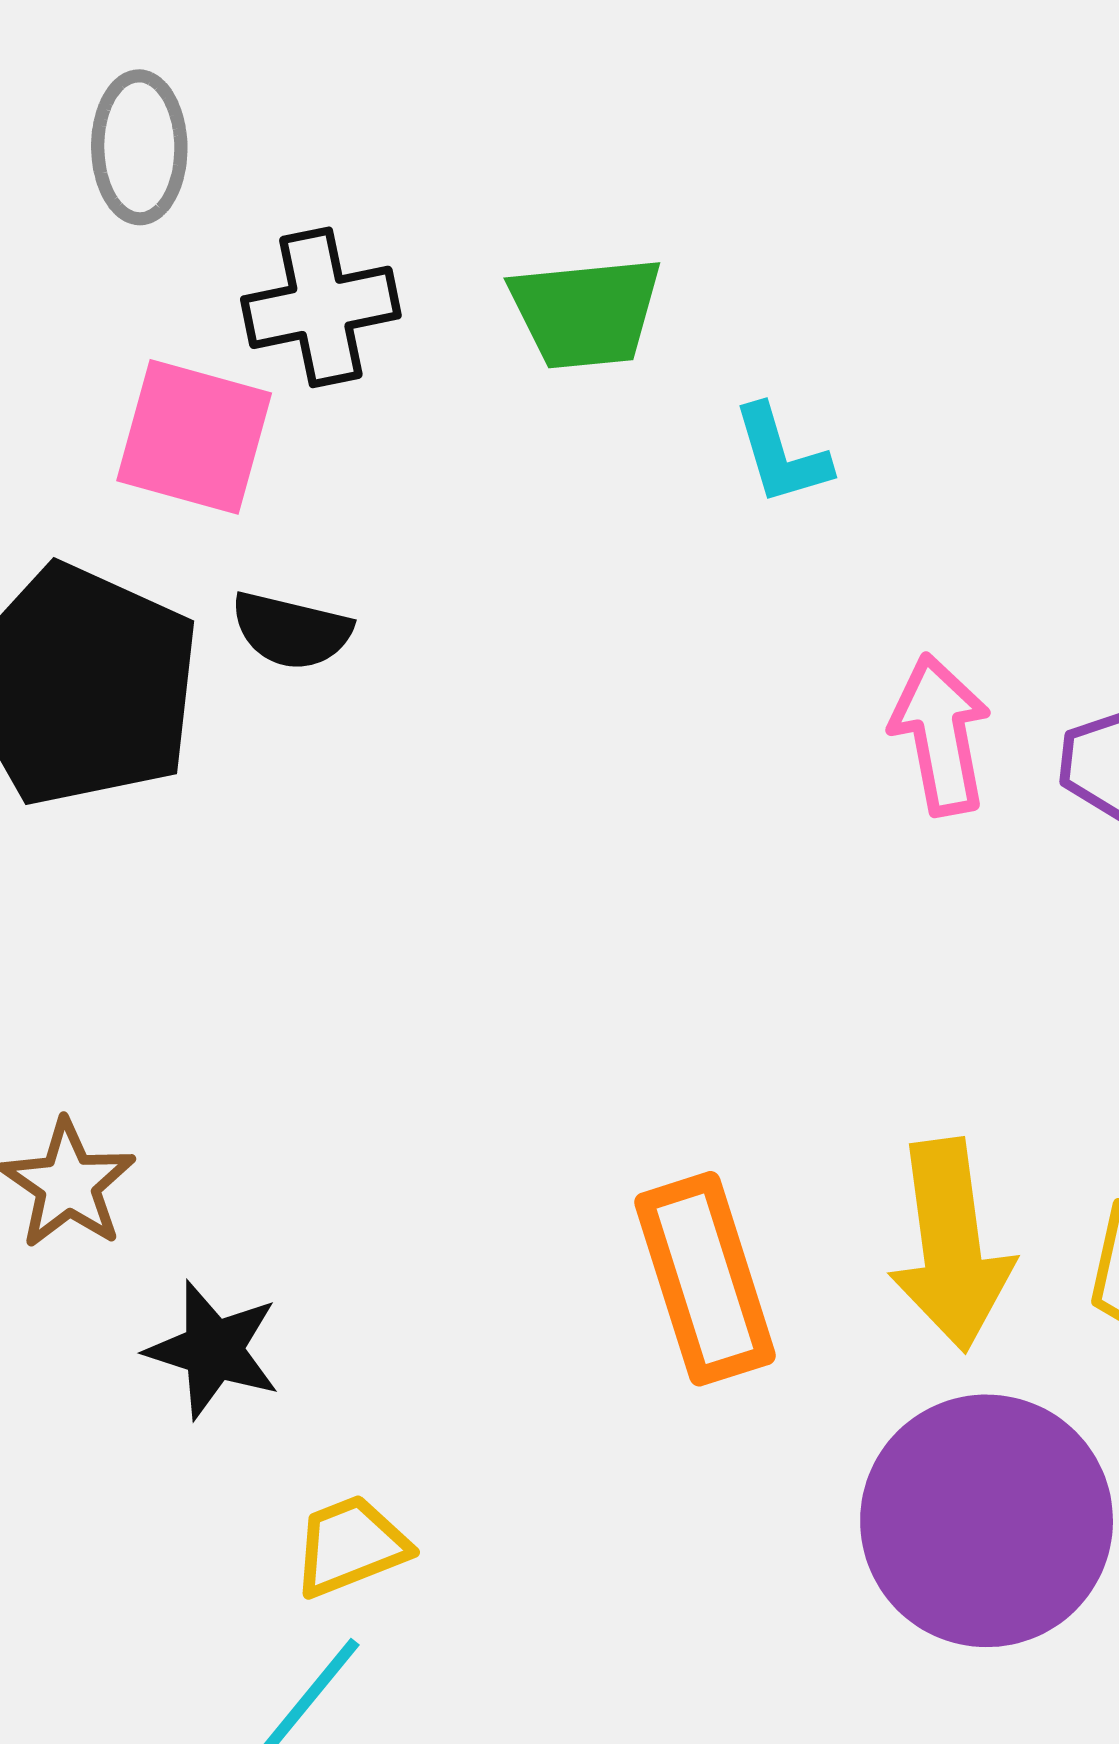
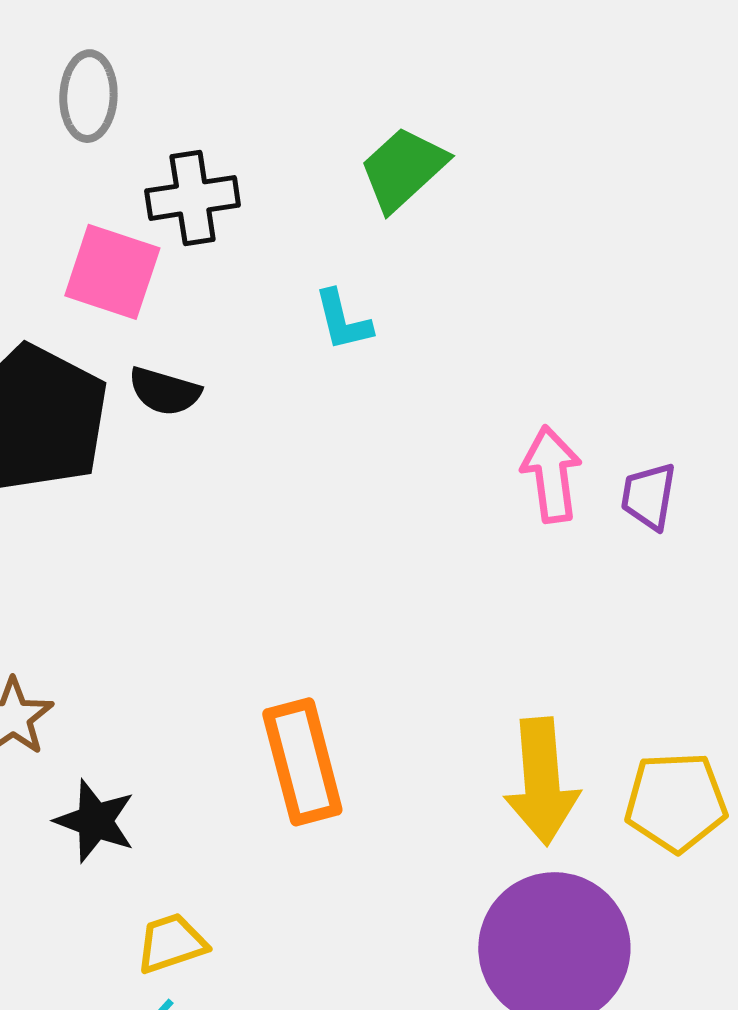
green trapezoid: (586, 312) -> (403, 169), moved, turned 140
cyan L-shape: (781, 455) -> (343, 320), moved
orange rectangle: (705, 1279) -> (302, 762), moved

